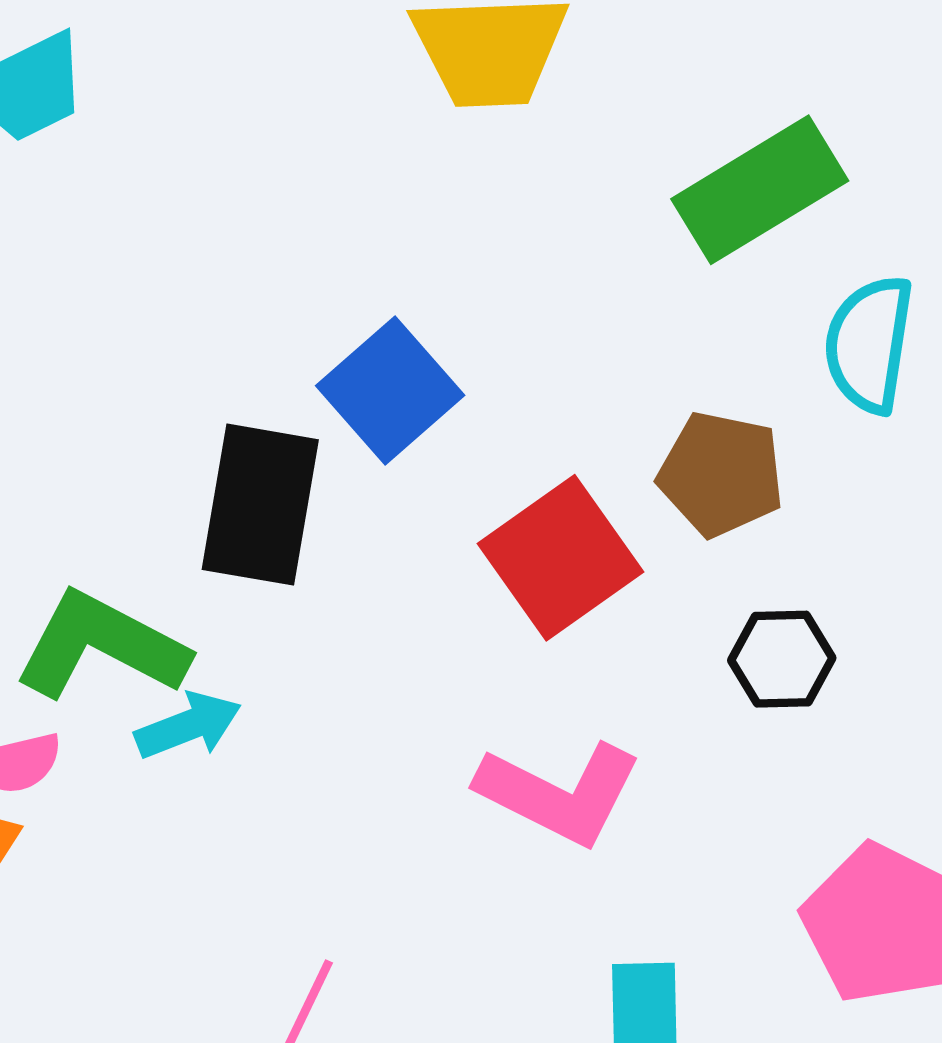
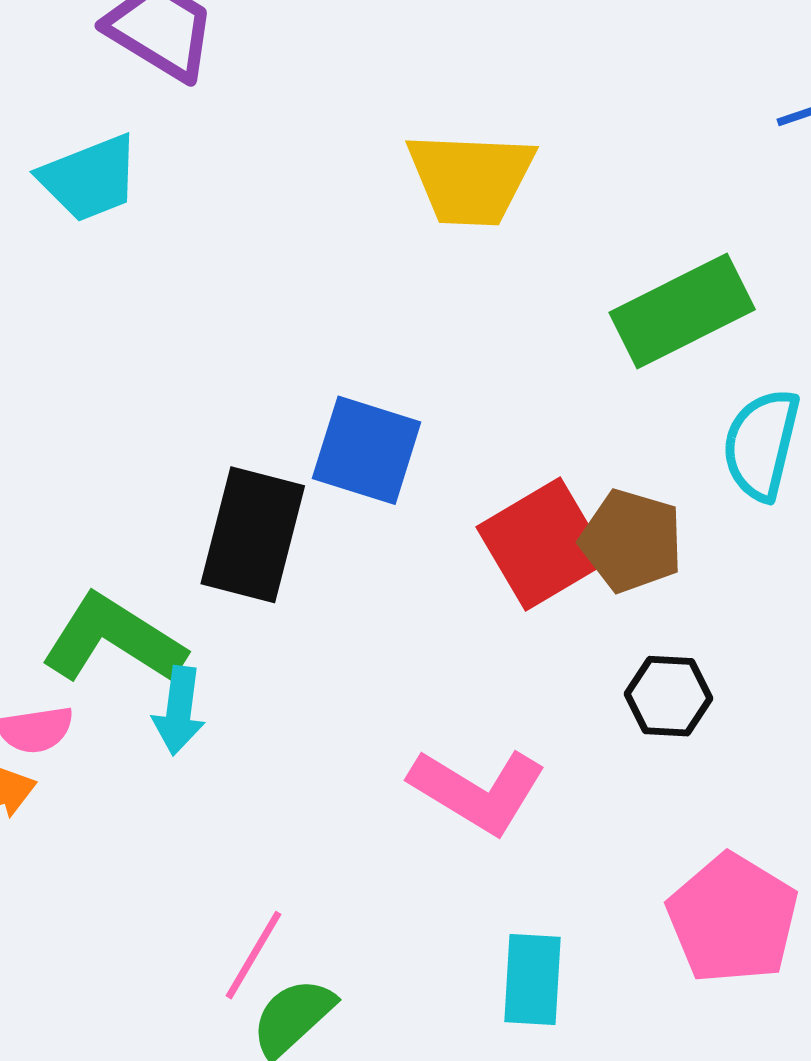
blue square: (390, 390) -> (367, 450), turned -36
red square: (561, 558) -> (543, 544), moved
cyan arrow: (188, 726) -> (179, 711), turned 114

